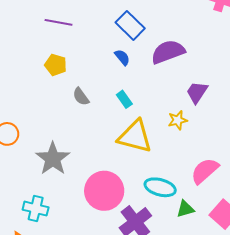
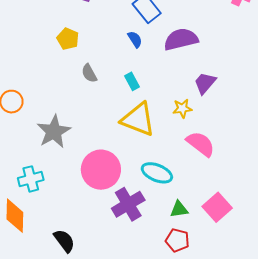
pink semicircle: (205, 171) -> (201, 144), moved, turned 72
cyan cross: (36, 209) -> (31, 179), turned -35
green triangle: (185, 209) -> (179, 209), moved

